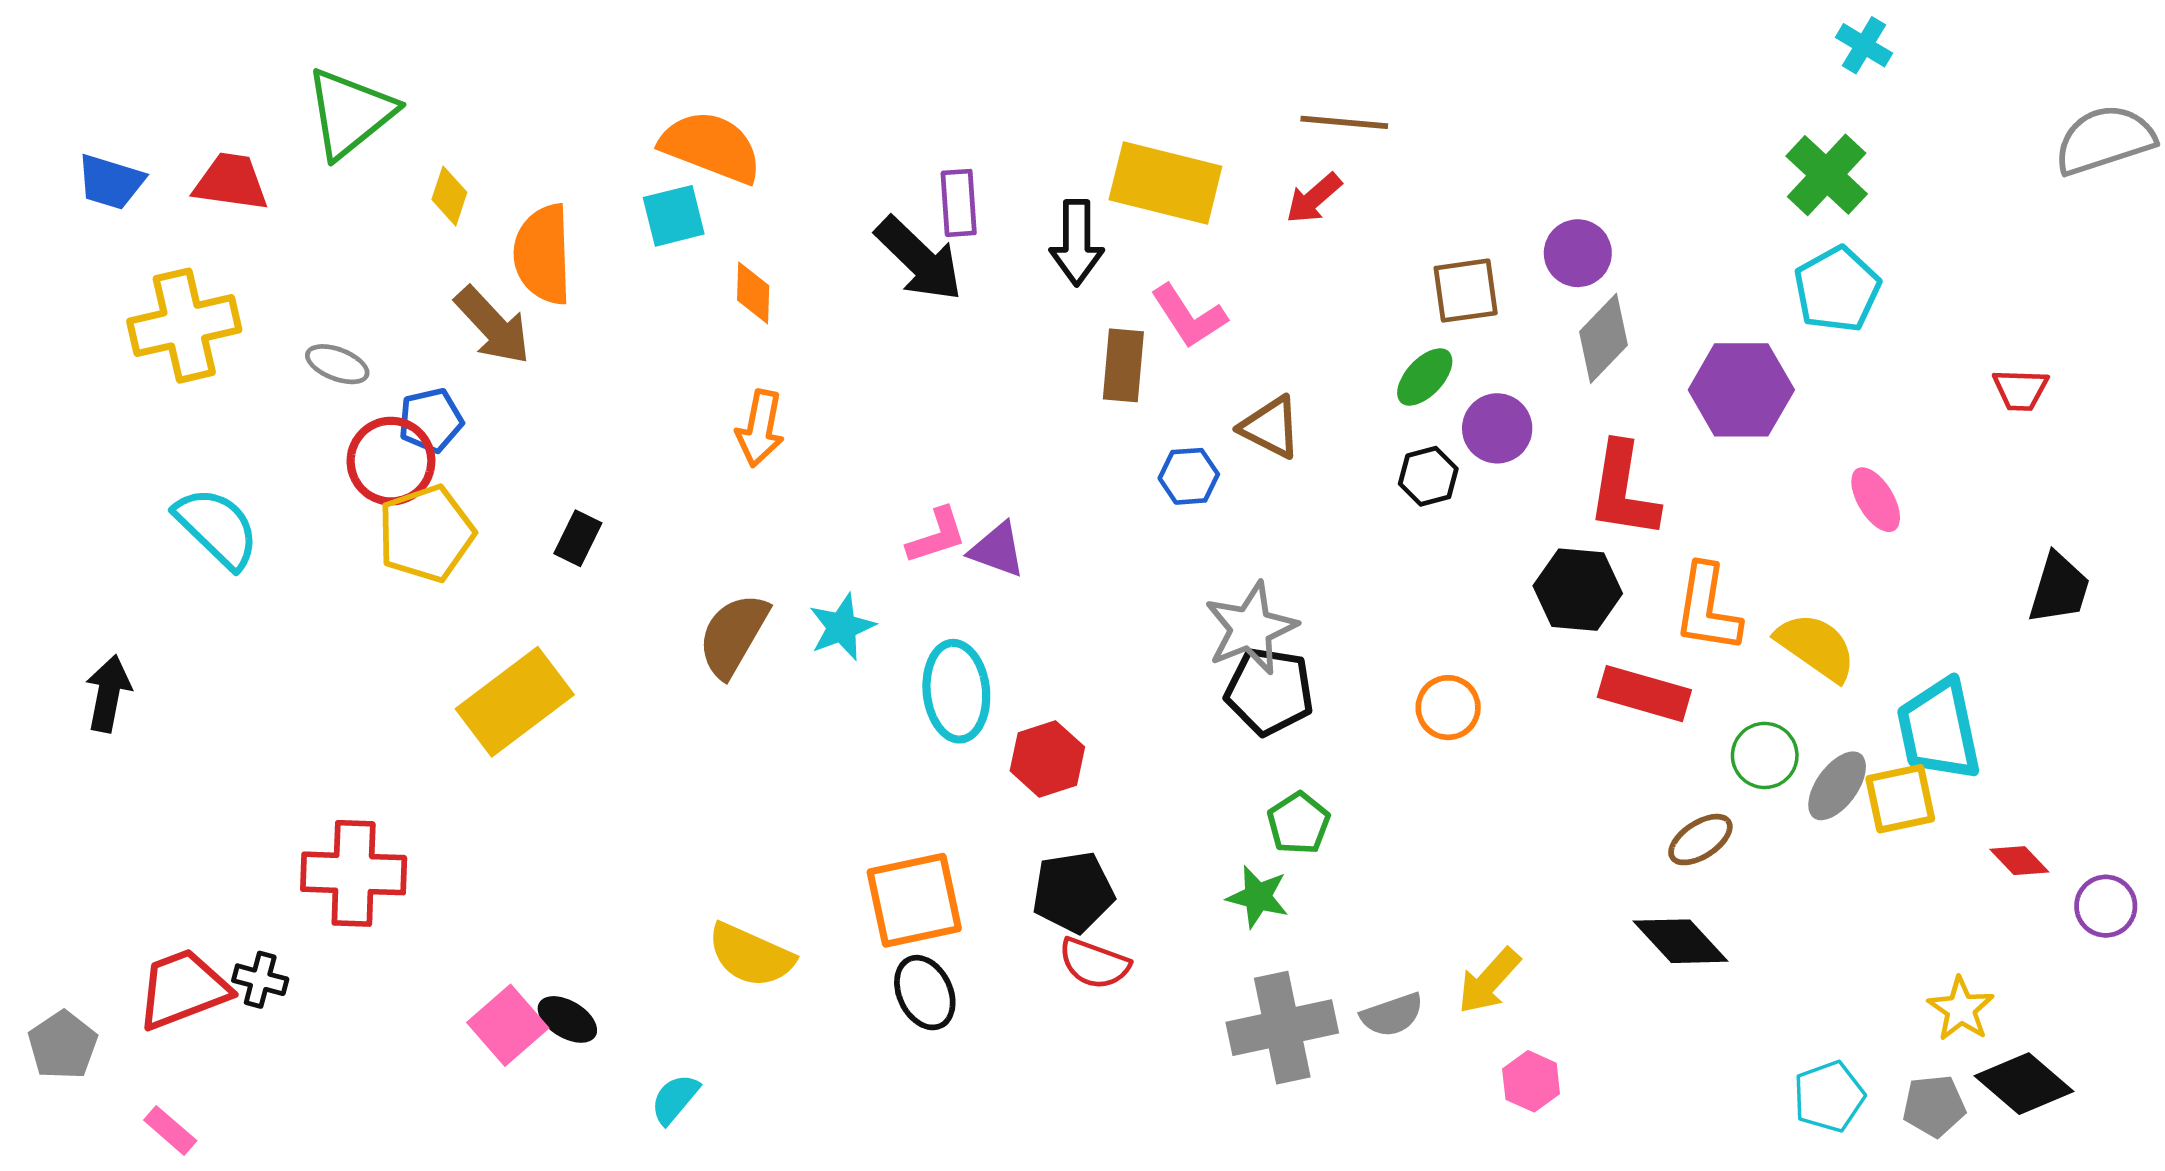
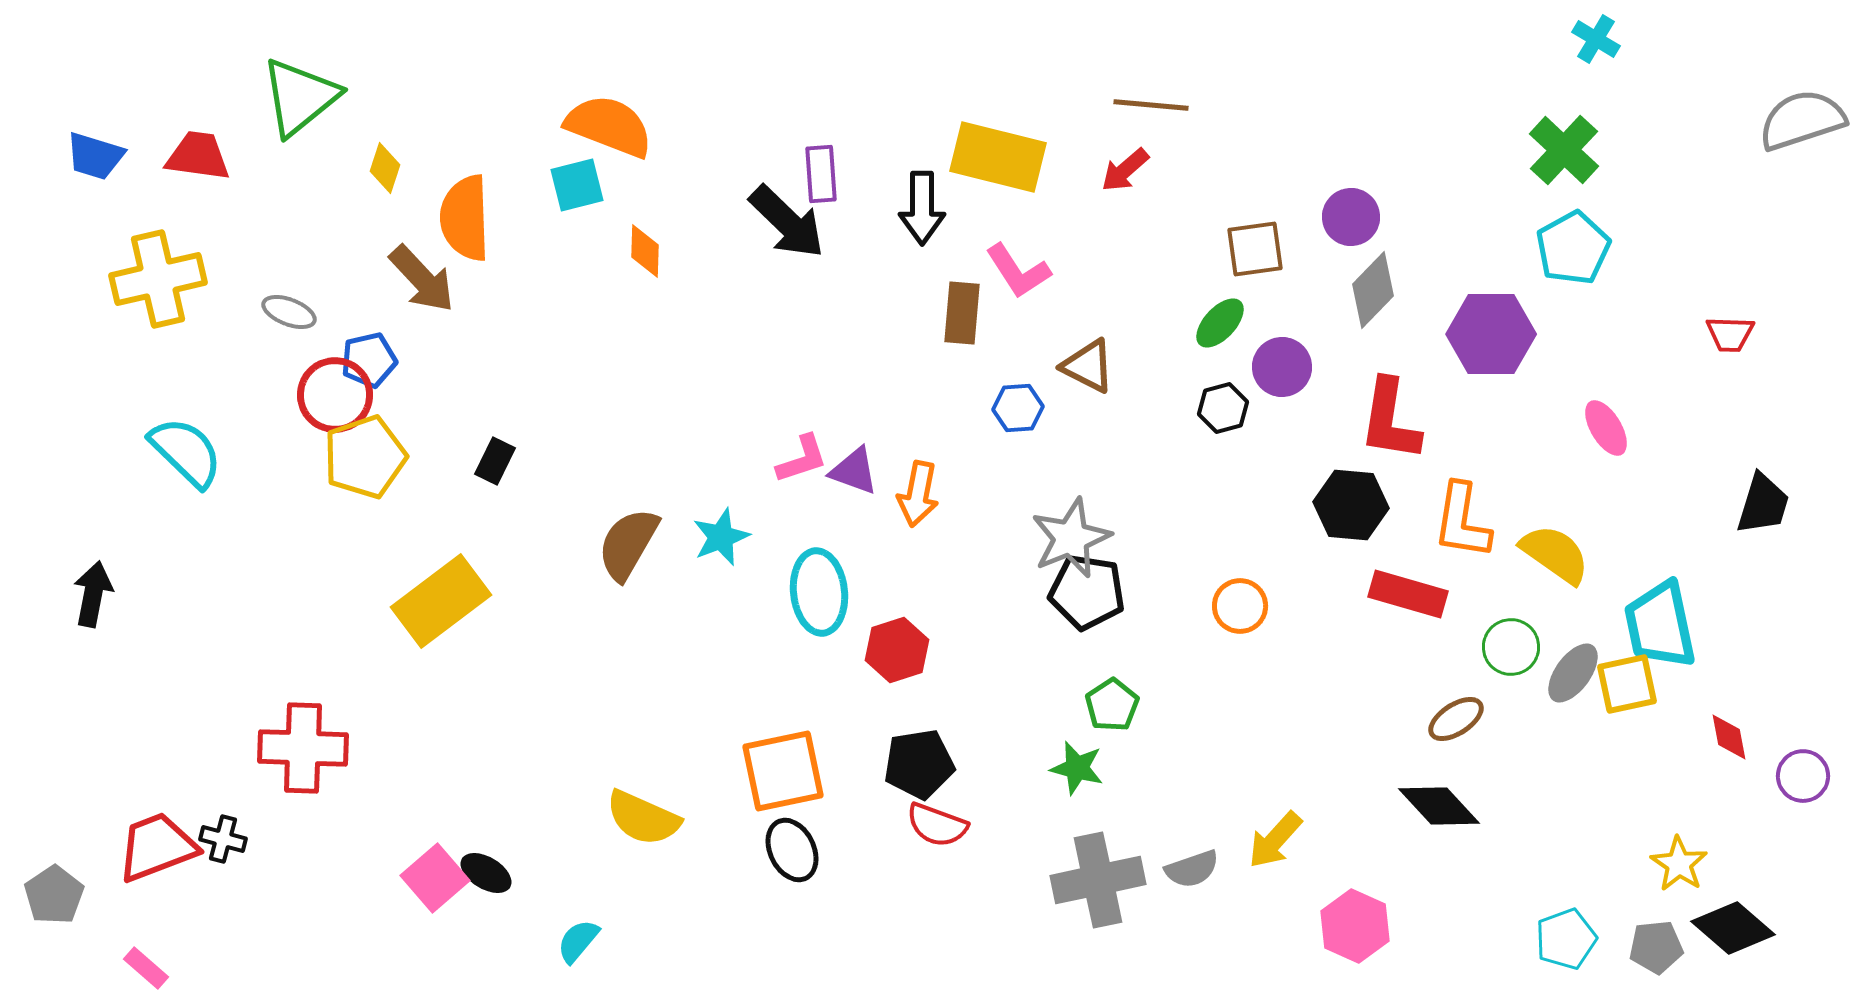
orange arrow: (760, 428) -> (918, 494), moved
red diamond: (2019, 861) -> (1729, 737), turned 33
pink hexagon: (1531, 1081) -> (1355, 926), moved, size x1.4

